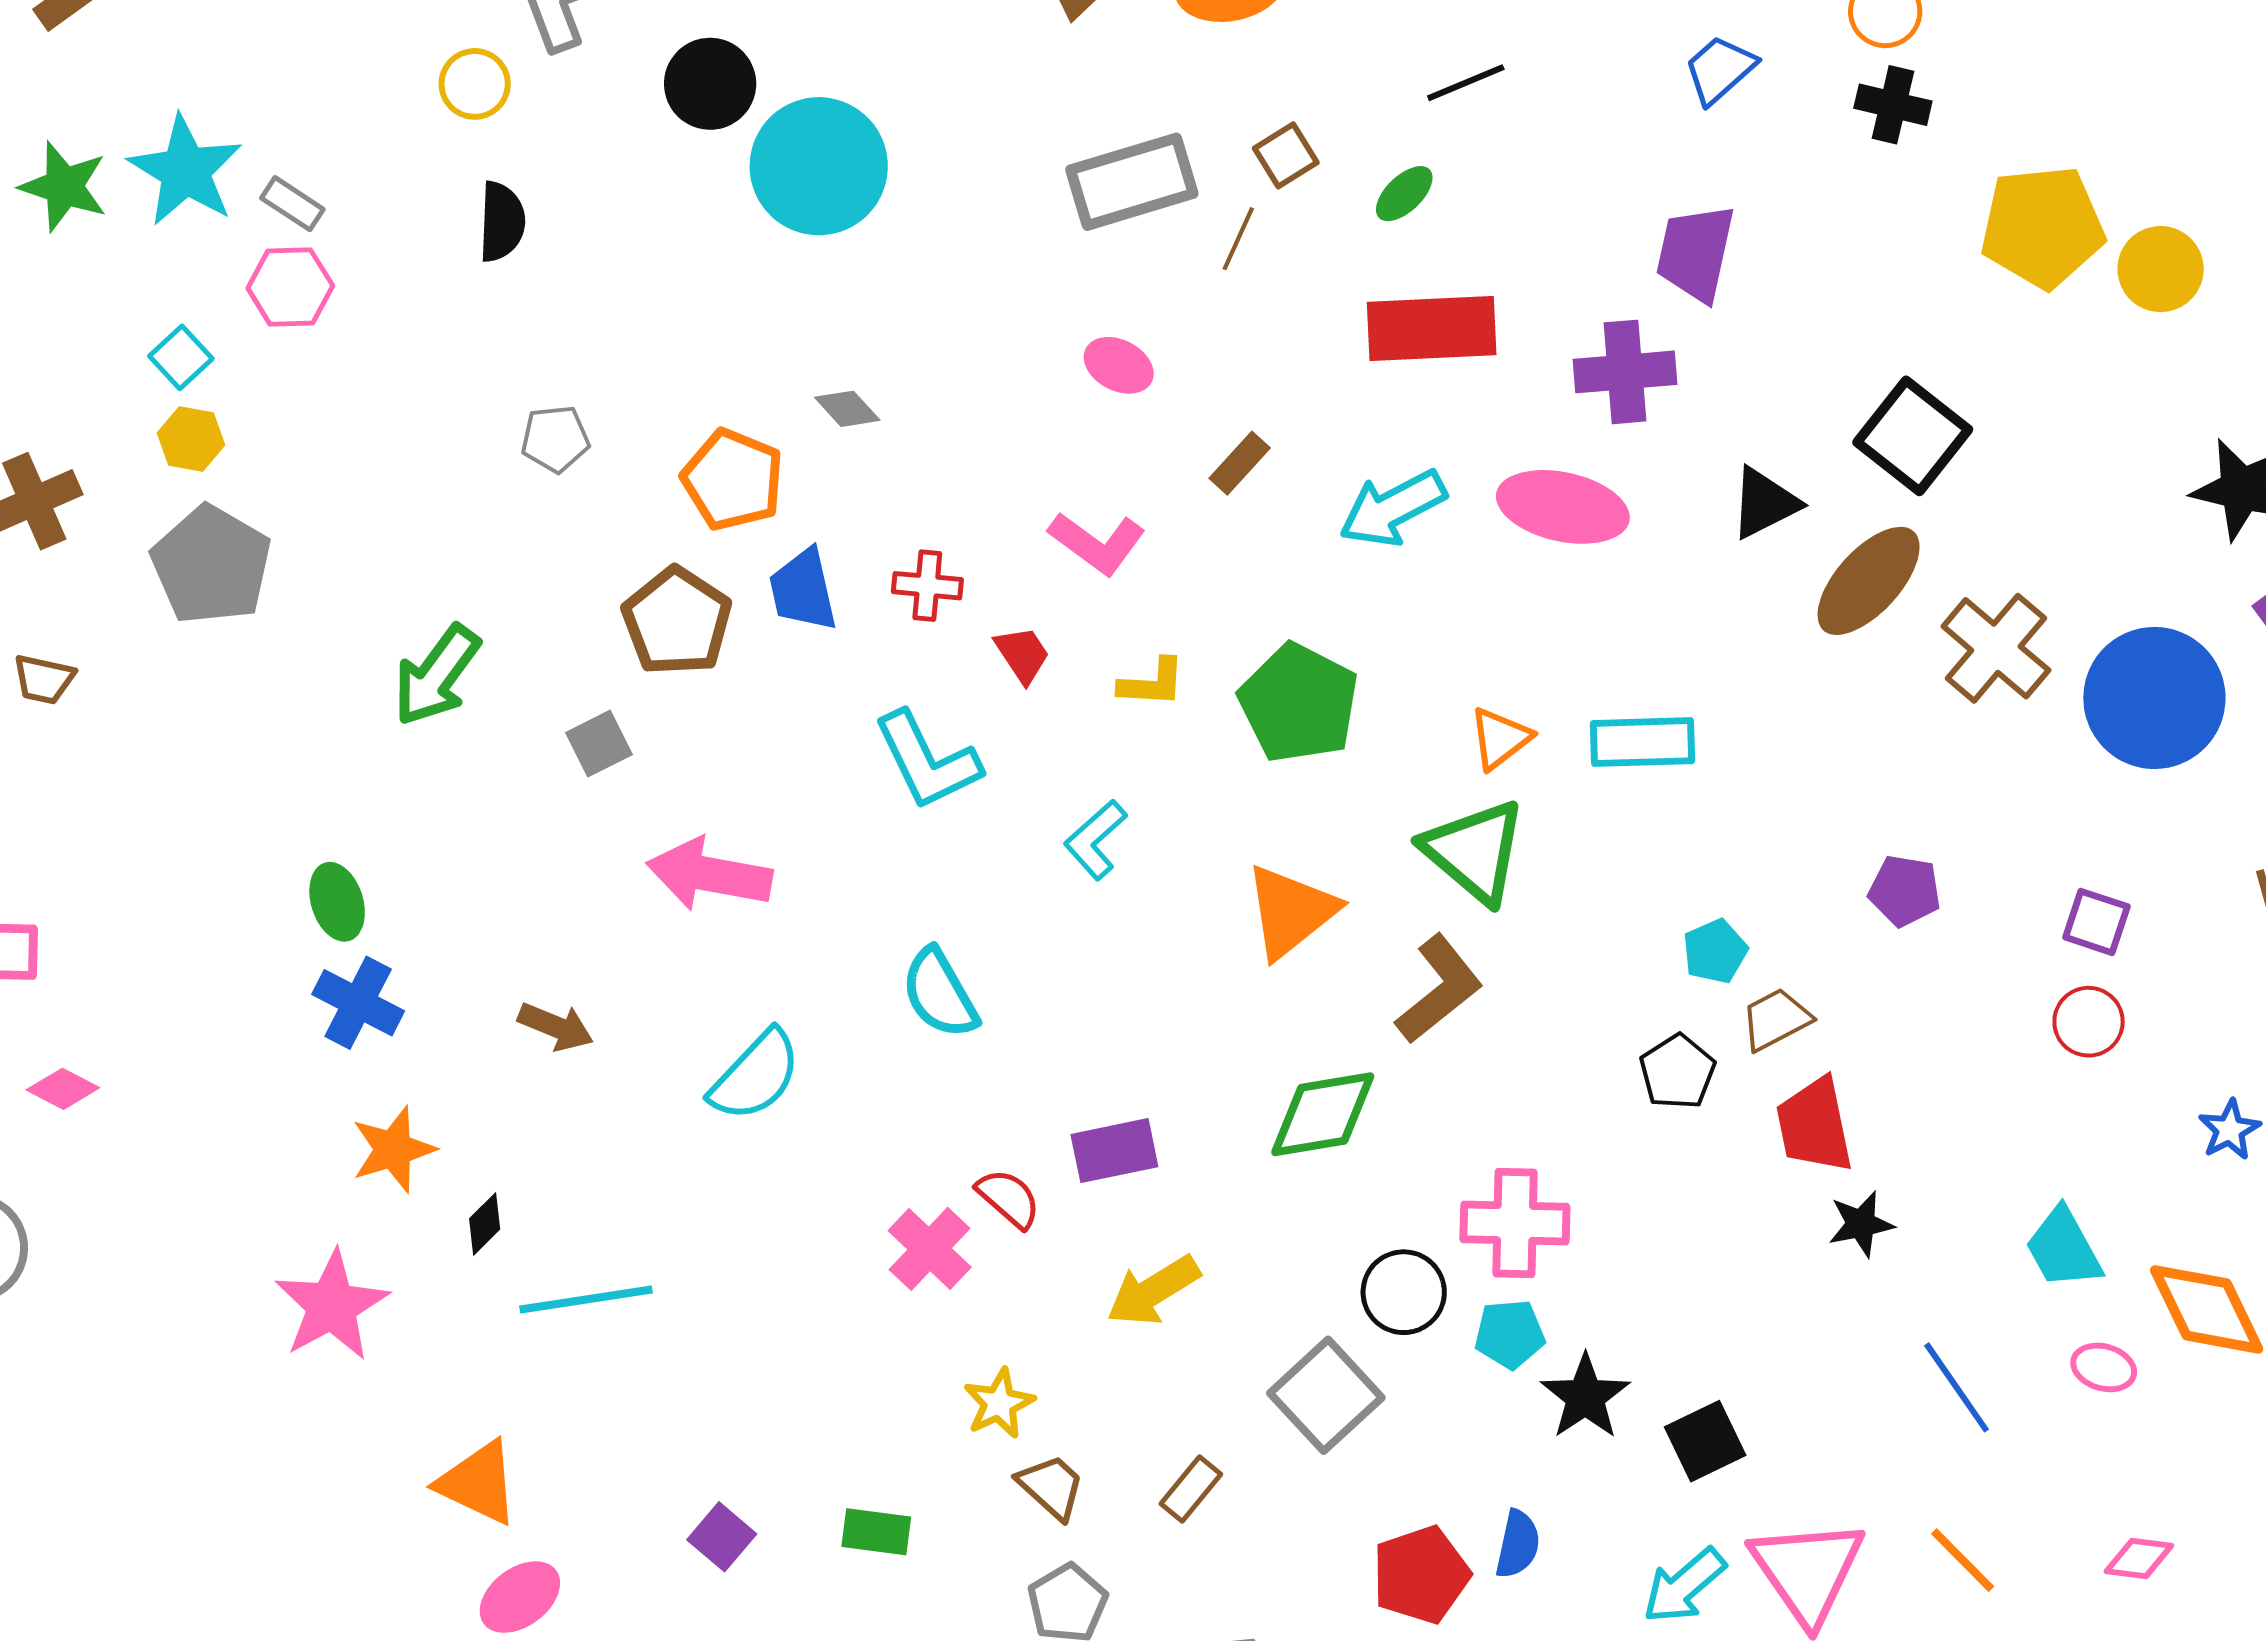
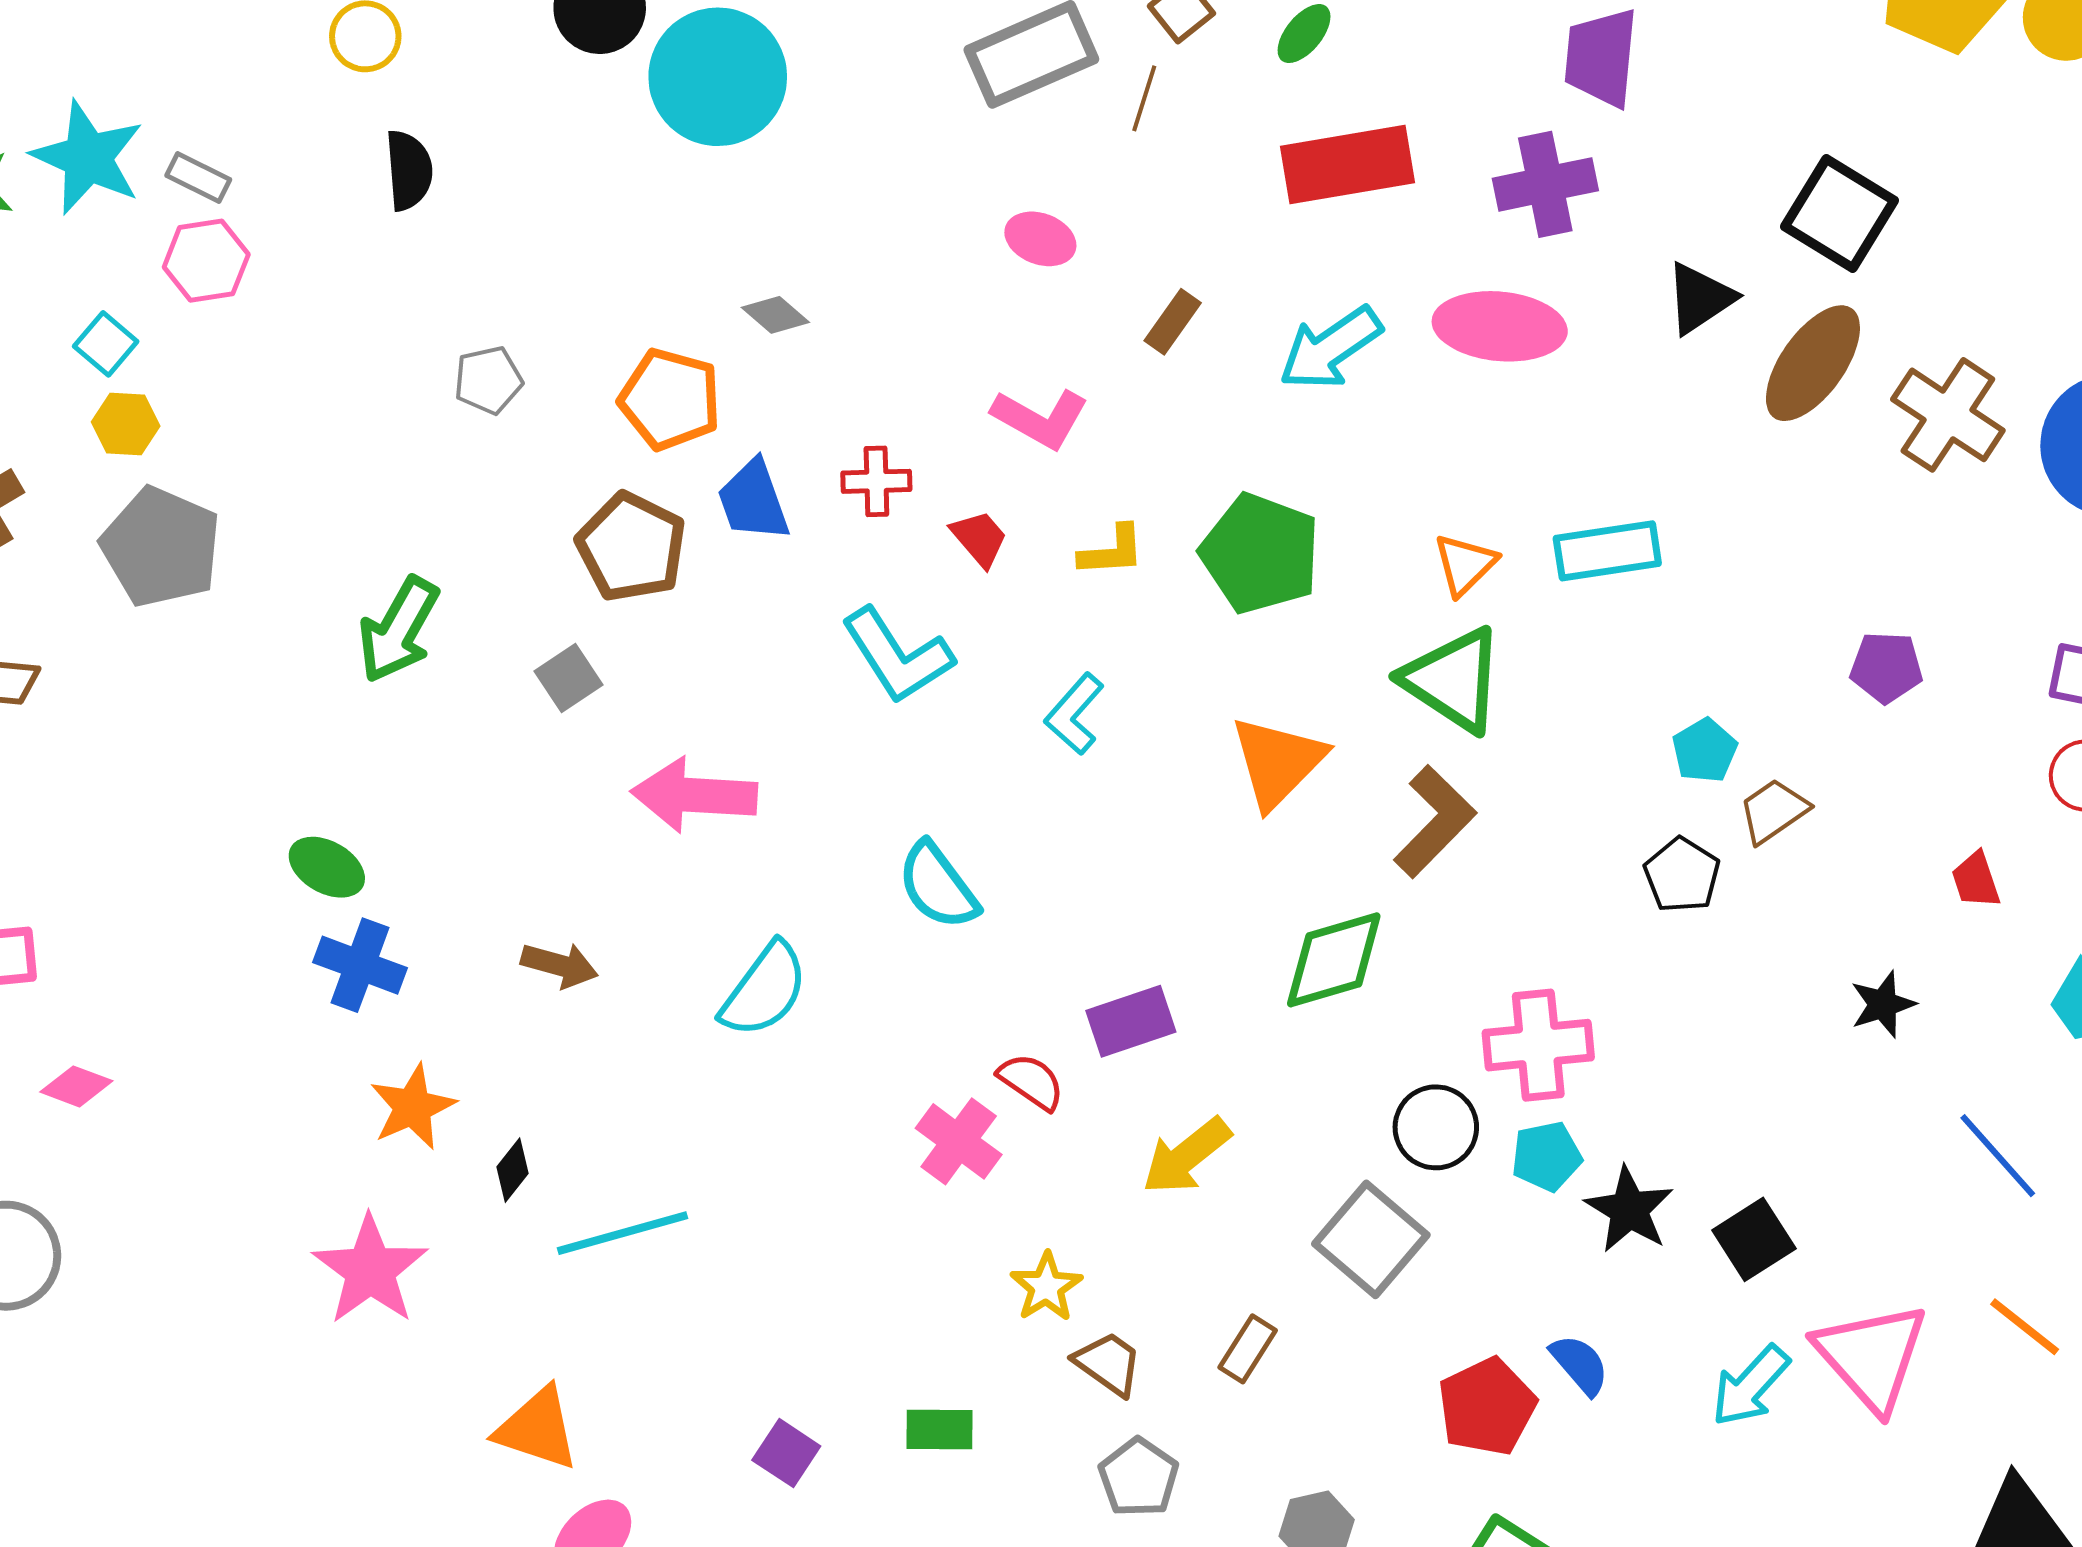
green ellipse: (337, 902) -> (327, 867), turned -36
red trapezoid: (1814, 1125) -> (1976, 880), moved, size x0.6
blue semicircle: (1518, 1544) -> (1580, 1365), turned -46

